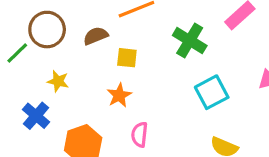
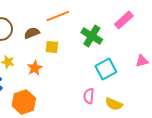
orange star: (119, 95) -> (35, 68), moved
pink semicircle: (140, 135) -> (89, 96), moved

